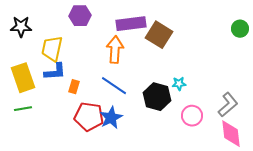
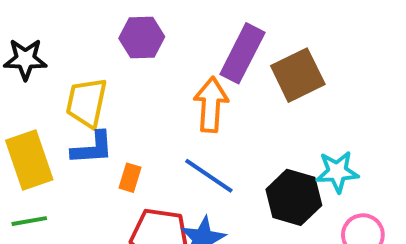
purple rectangle: (131, 24) -> (242, 53), turned -56
brown square: (159, 35) -> (298, 75), turned 32
cyan star: (179, 84) -> (337, 172), size x1.5

